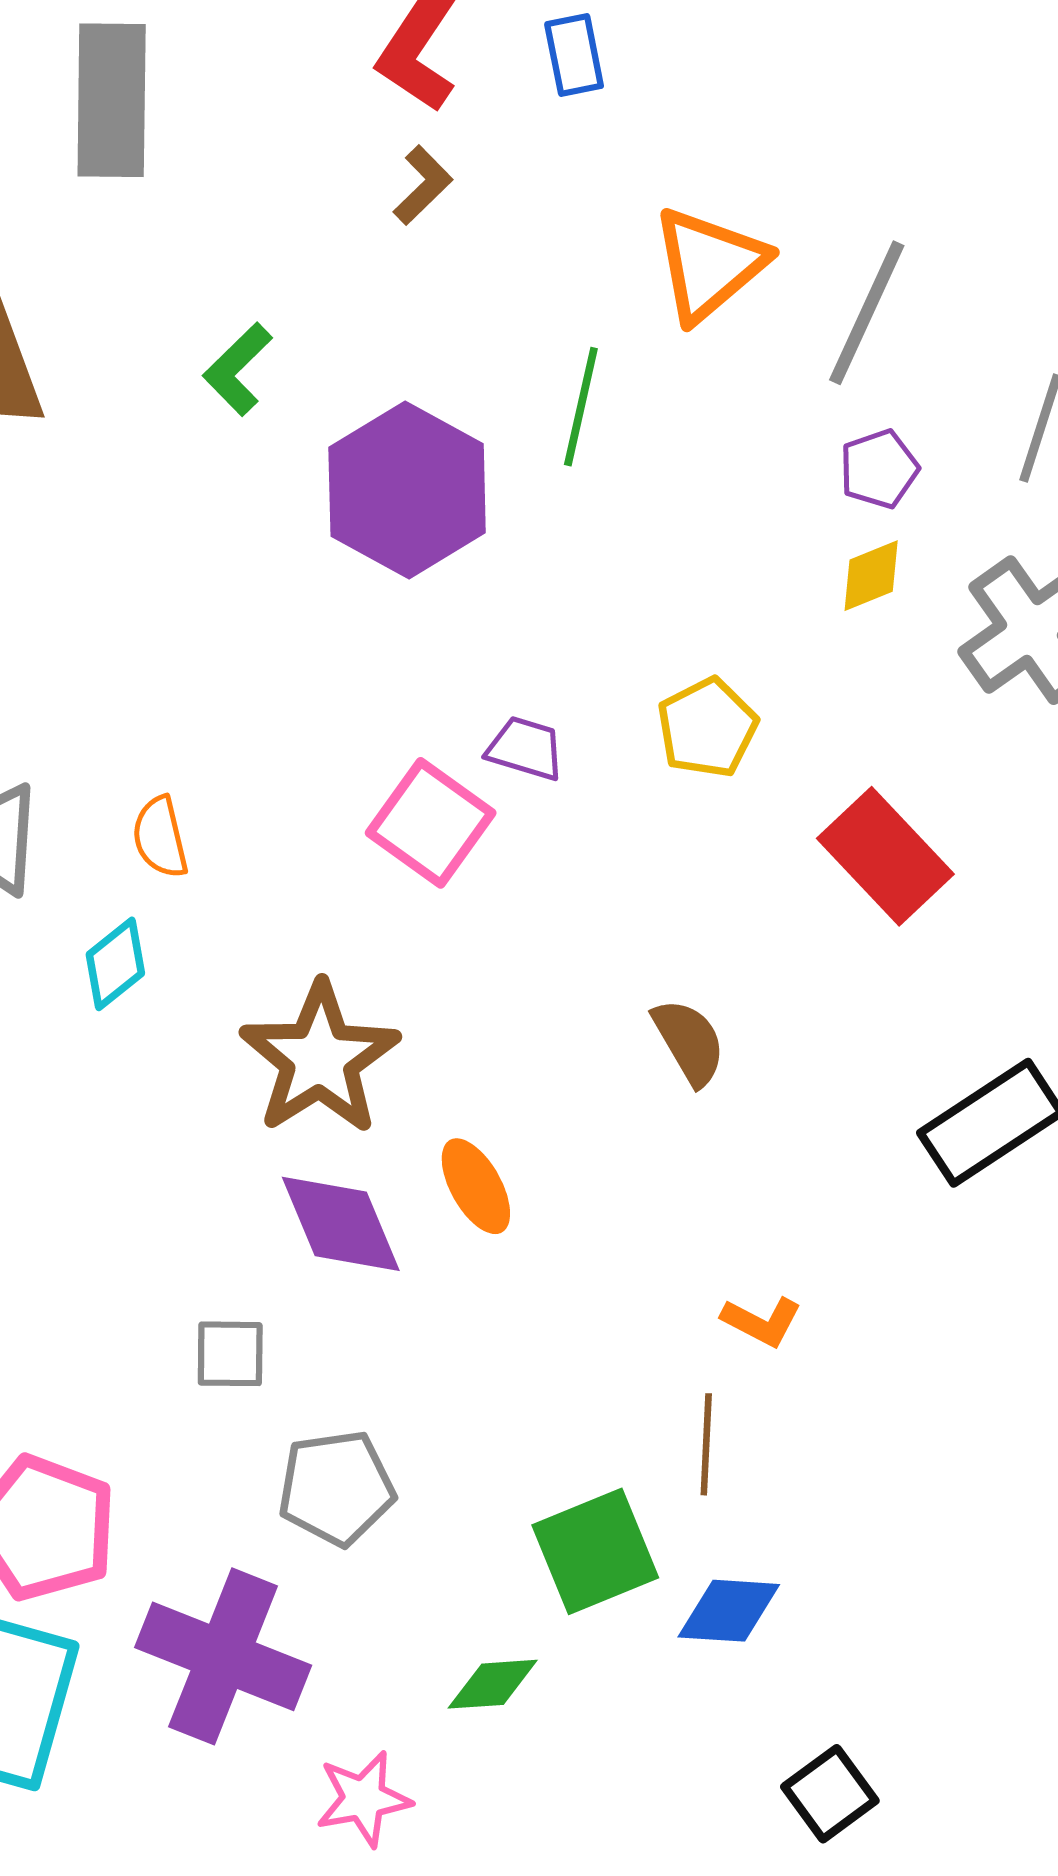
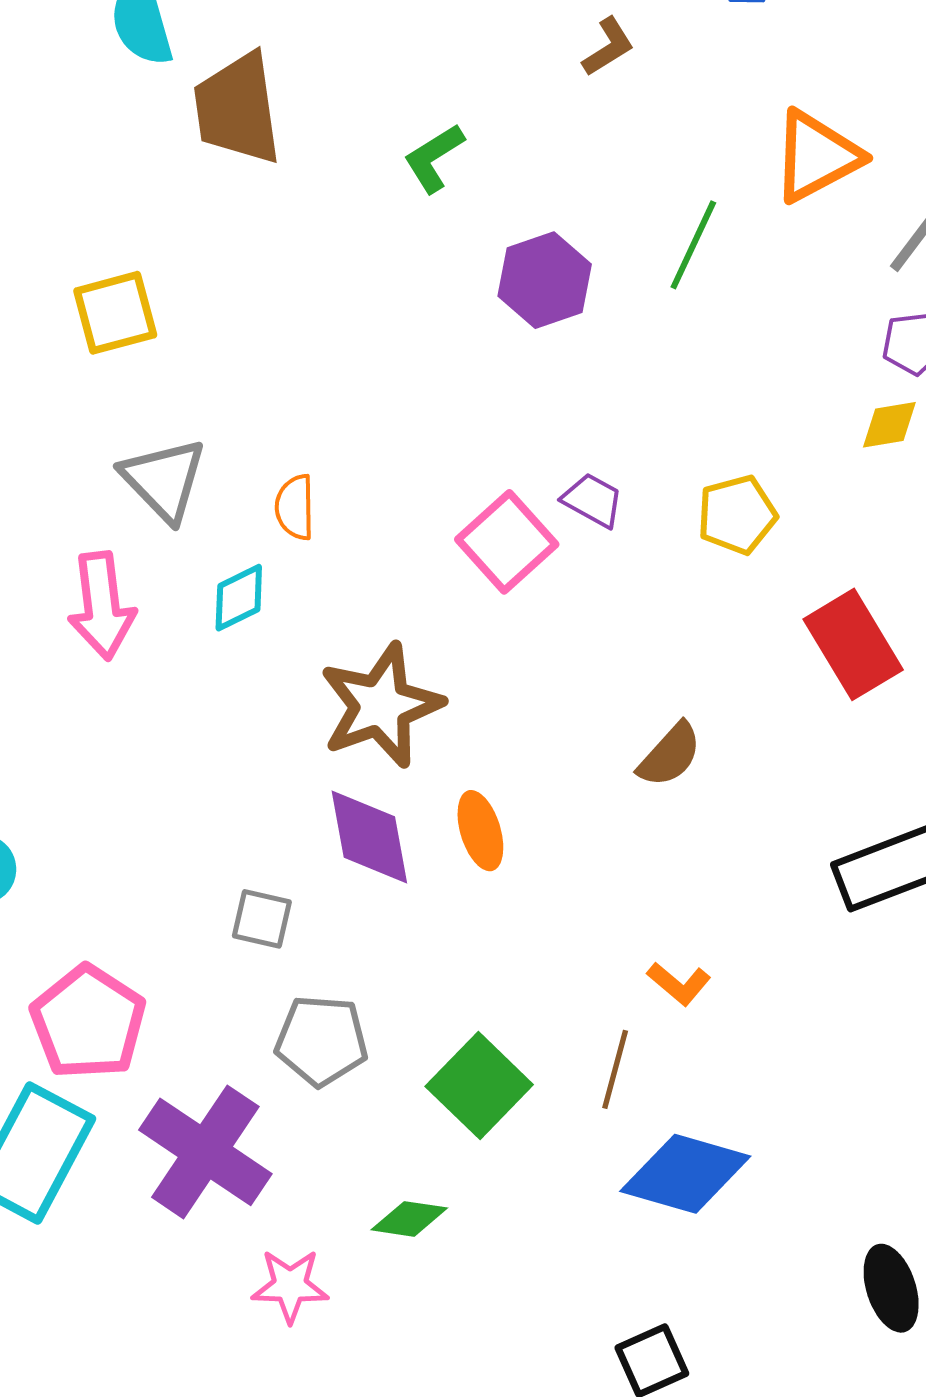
purple hexagon: (407, 490) -> (545, 280), size x0.7
brown semicircle: (689, 1042) -> (670, 755), turned 60
green square: (595, 1551) -> (479, 1086), moved, turned -36
blue diamond: (729, 1611) -> (685, 1174), moved, size x1.5

